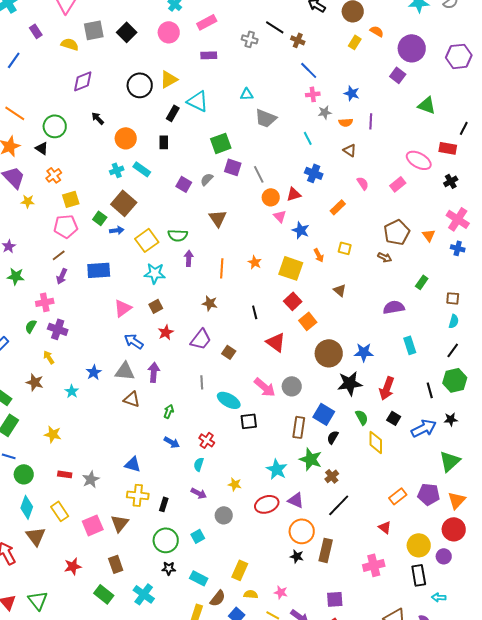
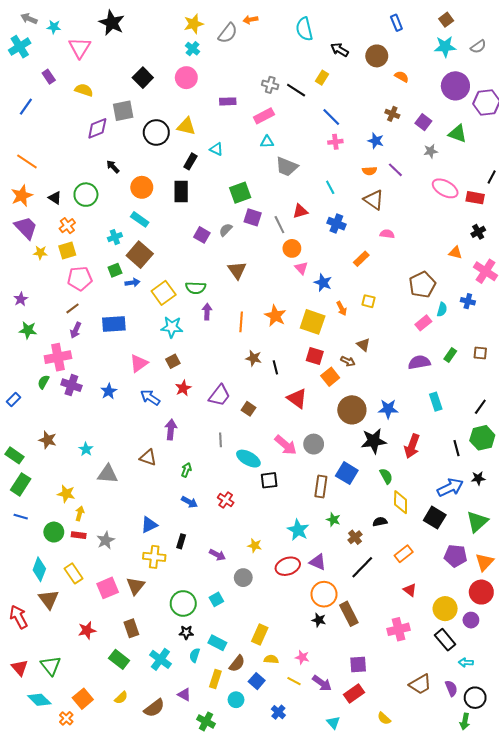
pink rectangle: (207, 22) -> (264, 116), moved
black line: (275, 27) -> (296, 90), moved
gray square: (94, 30) -> (123, 111), moved
brown cross: (298, 40) -> (392, 114), moved
yellow rectangle: (355, 42) -> (322, 78), moved
purple circle: (412, 48) -> (455, 86), moved
yellow triangle: (169, 79) -> (186, 126), turned 42
cyan triangle: (198, 101) -> (216, 149), size x0.6
green triangle: (427, 105) -> (458, 134), moved
gray star: (325, 112) -> (431, 151), moved
purple line: (371, 121) -> (395, 170), turned -49
green circle: (55, 126) -> (86, 195), moved
black rectangle: (164, 142) -> (181, 191), size x1.5
brown triangle: (350, 150) -> (374, 200), size x1.5
pink ellipse: (419, 160) -> (445, 188), moved
cyan rectangle: (142, 169) -> (140, 219), moved
cyan cross: (117, 170) -> (115, 237), moved
pink semicircle: (363, 183) -> (387, 234), turned -48
pink rectangle: (398, 184) -> (423, 323), moved
red triangle: (294, 194) -> (300, 211), moved
yellow square: (71, 199) -> (67, 250), moved
green square: (100, 218) -> (115, 270), turned 32
orange triangle: (429, 235) -> (455, 253), moved, turned -40
blue cross: (458, 248) -> (468, 301), moved
brown arrow: (385, 257) -> (348, 361), moved
orange star: (255, 262) -> (275, 316), size x1.5
green rectangle: (422, 282) -> (450, 355), moved
red square: (293, 301) -> (315, 356), turned -30
pink cross: (45, 302) -> (58, 357), size x1.4
brown star: (210, 303) -> (254, 358), moved
cyan semicircle: (454, 321) -> (442, 309), moved
yellow arrow: (49, 357) -> (80, 513), moved, turned 48
gray triangle: (125, 371) -> (108, 474), moved
blue star: (94, 372) -> (109, 391), moved
black square: (394, 418) -> (435, 518), moved, size x1.5
black semicircle: (333, 437) -> (380, 522), moved, turned 48
green star: (311, 459) -> (333, 520), size x0.6
blue triangle: (133, 464) -> (149, 525), turned -42
cyan semicircle: (199, 464) -> (195, 655), moved
green circle: (24, 474) -> (54, 532), moved
orange rectangle: (398, 496) -> (404, 554), moved
black rectangle: (164, 504) -> (181, 541), moved
brown rectangle: (326, 550) -> (349, 614), turned -40
black rectangle: (419, 575) -> (445, 640), turned -30

